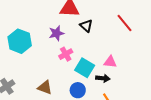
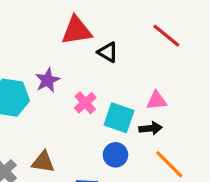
purple star: (56, 33) -> (48, 80), moved
brown triangle: (45, 87) -> (43, 162), moved

